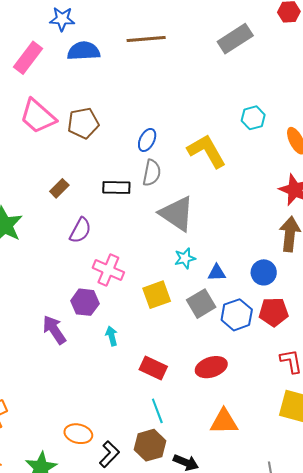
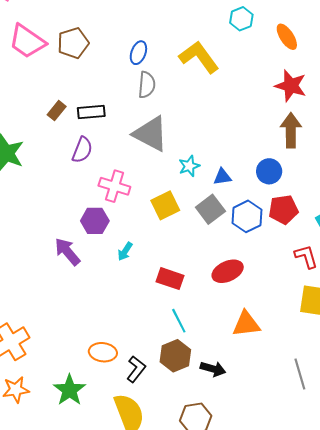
black rectangle: (116, 188) -> (91, 112), moved
gray triangle: (177, 214) -> (151, 134), moved
cyan arrow: (112, 336) -> (125, 251), turned -126

